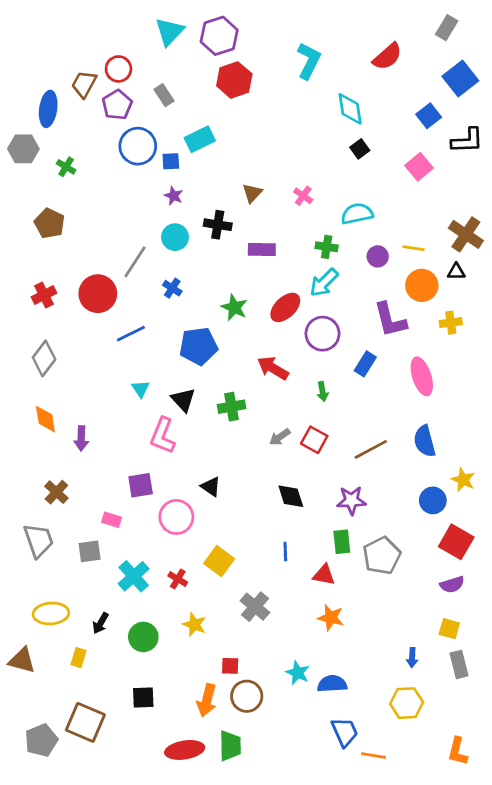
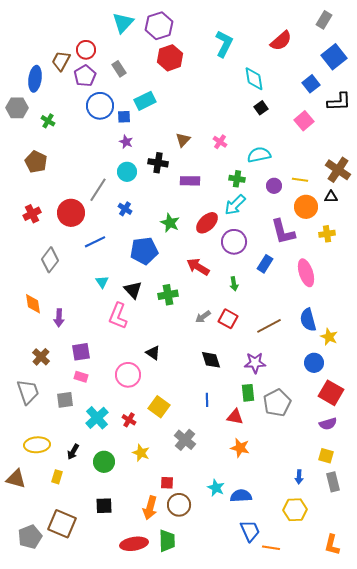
gray diamond: (44, 358) -> (50, 260), moved
yellow star: (463, 480) -> (329, 337), moved
purple square: (141, 485) -> (81, 352), moved

